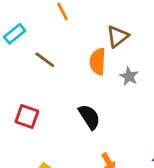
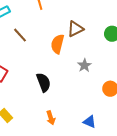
gray star: (129, 76) -> (84, 65), moved

